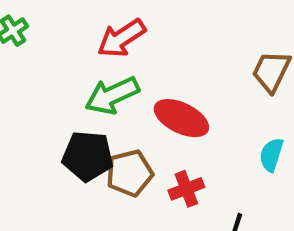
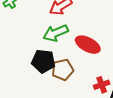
red cross: (186, 189) -> (102, 85), moved

